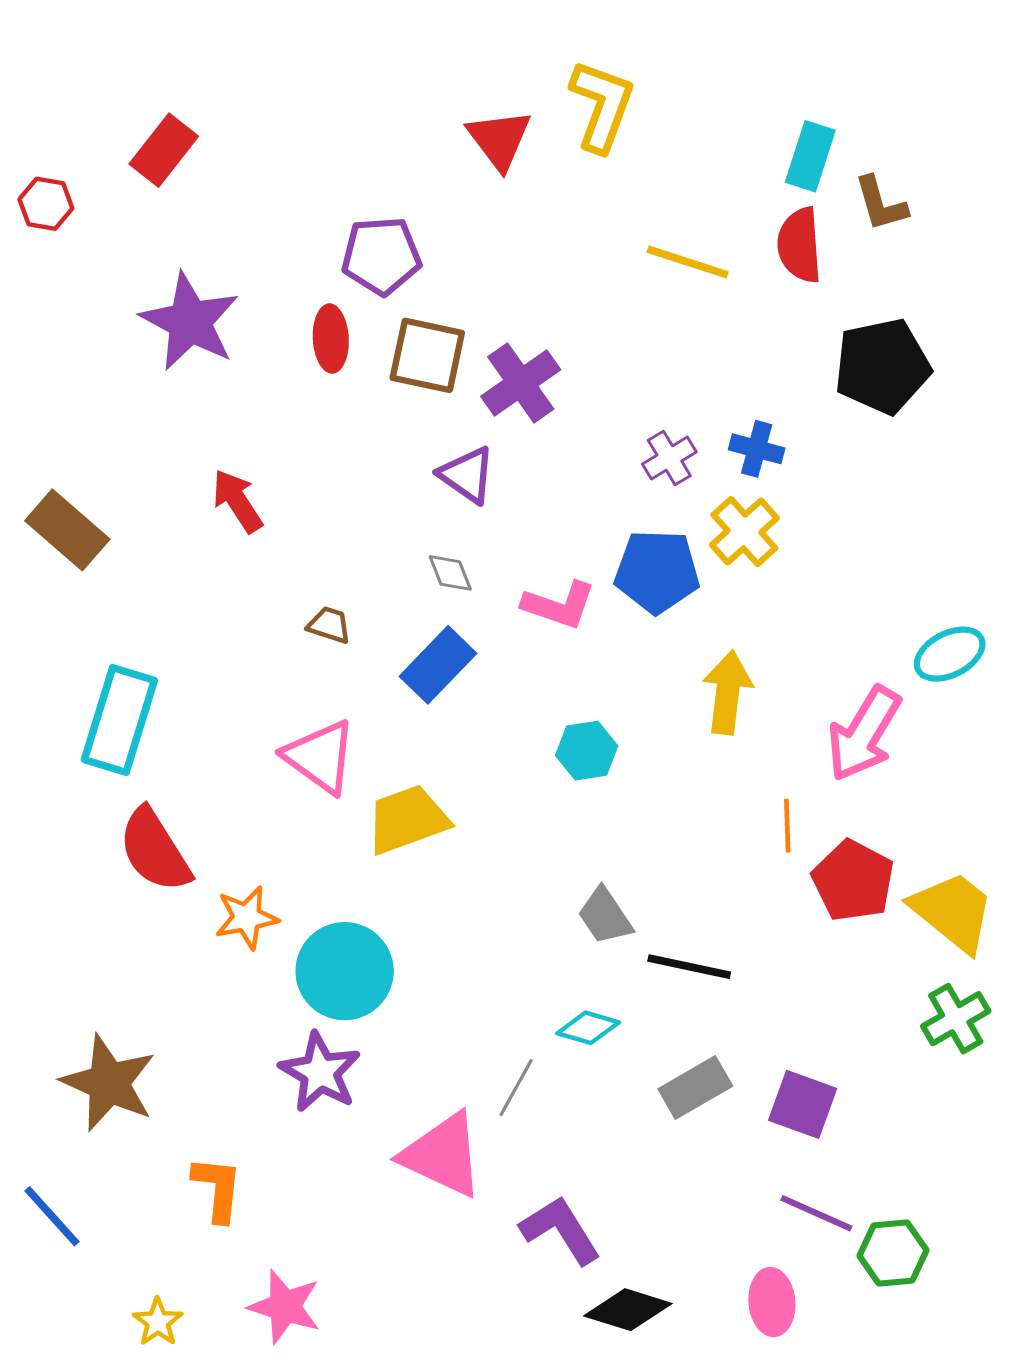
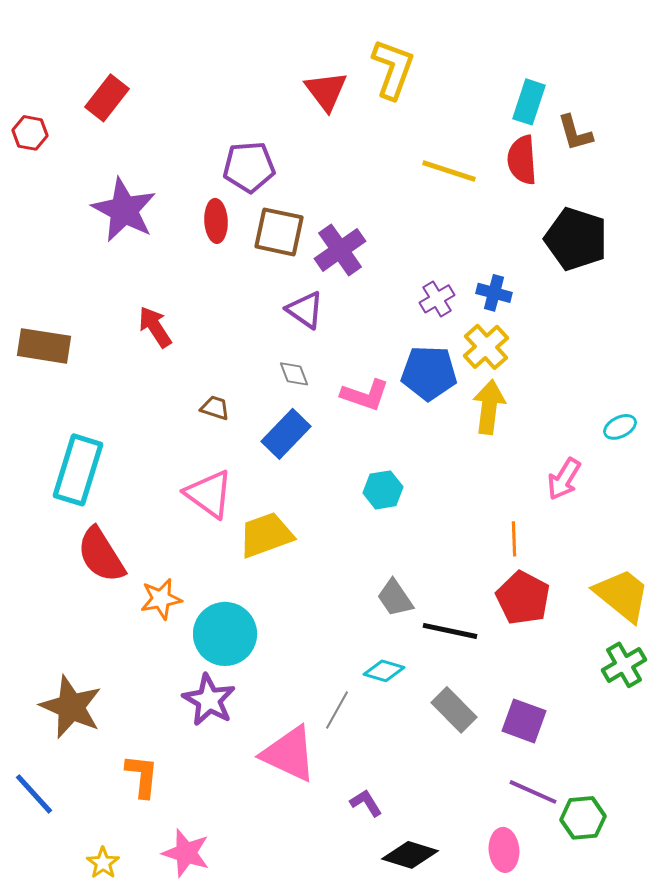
black pentagon: (882, 366) -> (576, 239), turned 30
brown rectangle: (67, 530) -> (44, 346), turned -32
cyan ellipse: (950, 654) -> (620, 427), size x0.7
yellow arrow: (728, 692) -> (489, 407), moved
pink arrow: (864, 734) -> (564, 479), size x0.7
red pentagon: (853, 881) -> (523, 598), moved
gray rectangle: (695, 1088) -> (454, 710), turned 75
purple L-shape: (561, 1230) -> (366, 803), size x0.6

